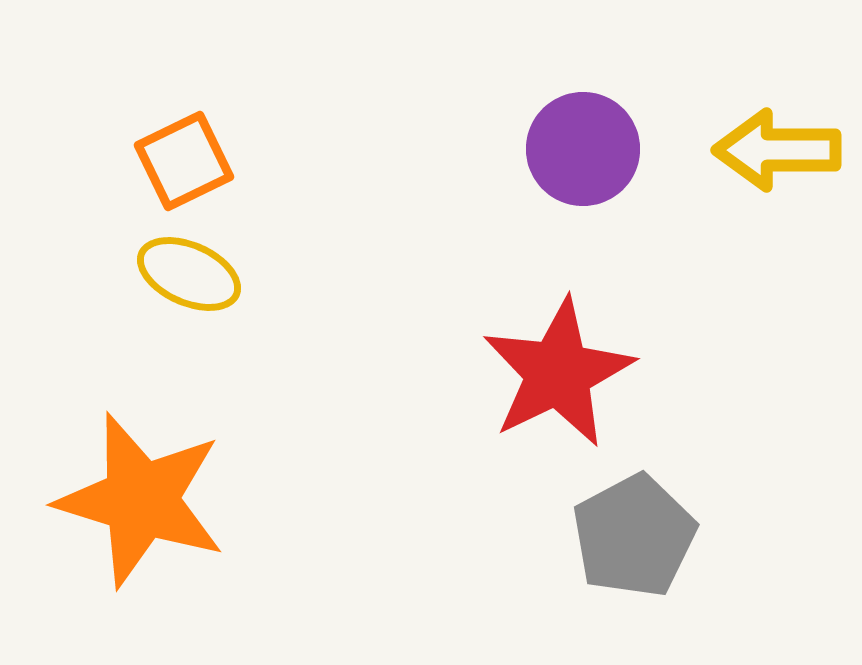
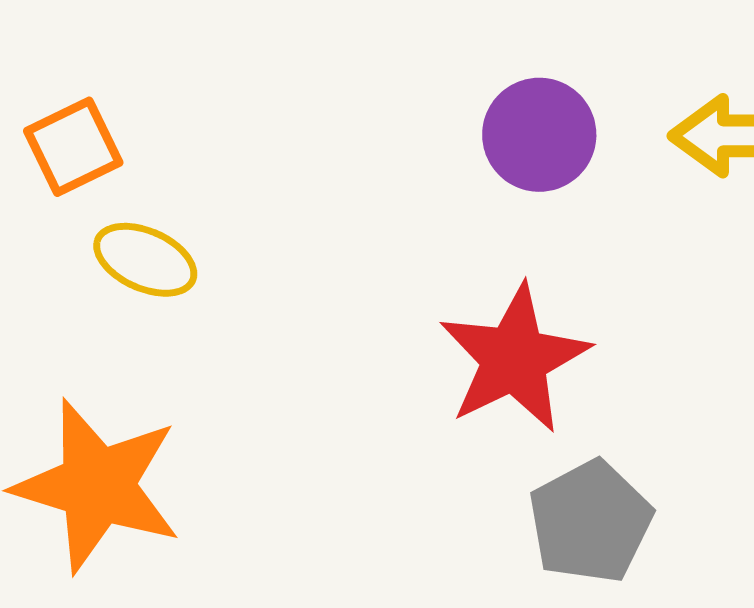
orange square: (184, 161) -> (73, 147), moved

